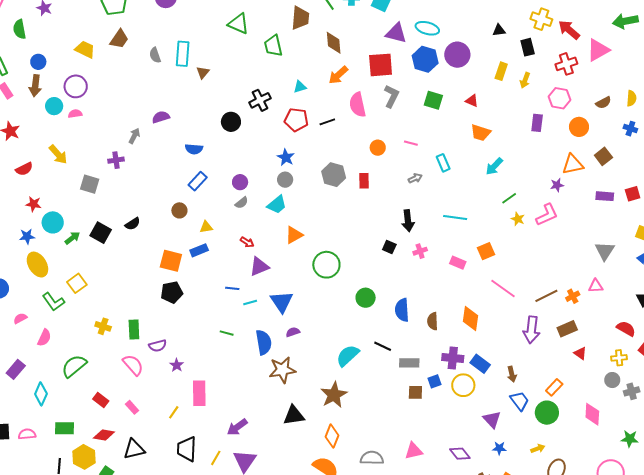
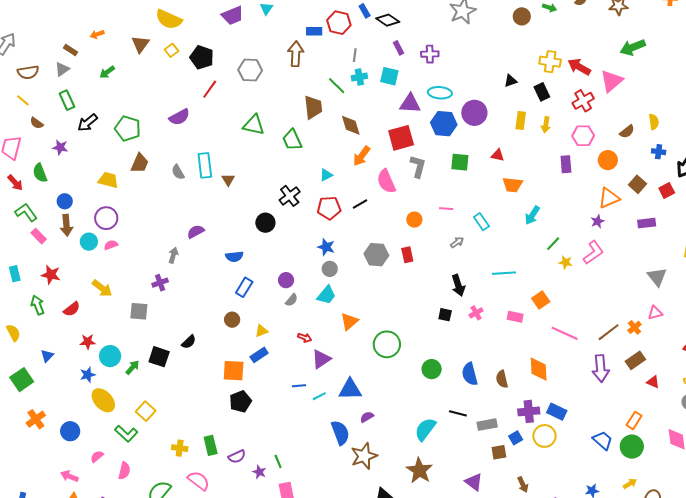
red square: (633, 194) -> (667, 190), moved
blue triangle: (282, 302) -> (350, 389), turned -45
green line: (227, 333) -> (278, 461), moved, turned 64
pink semicircle: (133, 365) -> (199, 481), moved
brown arrow: (512, 374) -> (523, 485), moved
purple triangle: (492, 419) -> (474, 482), moved

